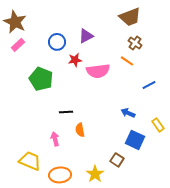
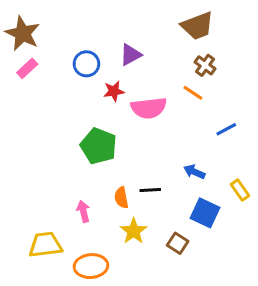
green pentagon: (41, 79) -> (99, 146), moved
black line: (66, 112) -> (150, 190), moved
yellow trapezoid: (30, 161) -> (45, 245), turned -30
yellow star: (95, 174) -> (134, 231), moved

